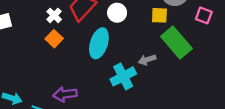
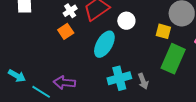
green rectangle: (176, 42) -> (173, 59), turned 52
gray arrow: (147, 60) -> (143, 81), moved, turned -105

